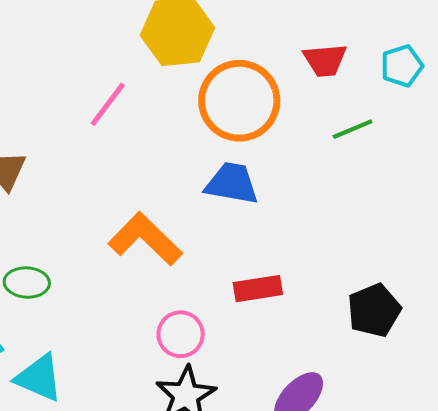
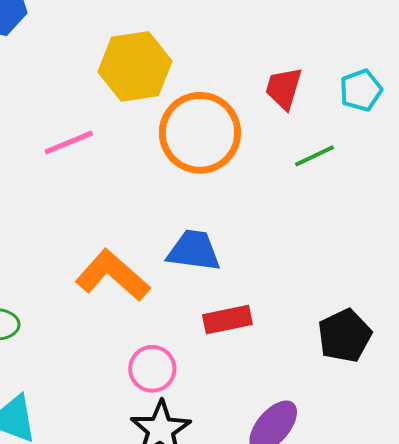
red trapezoid: (325, 60) -> (284, 88), turned 114
pink line: (108, 104) -> (69, 143), turned 33
blue trapezoid: (232, 183) -> (194, 251), moved

